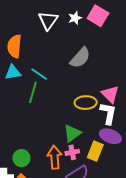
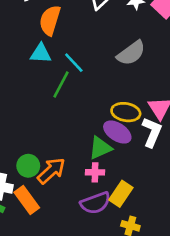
purple ellipse: (110, 136) -> (117, 132), moved
yellow rectangle: (95, 151) -> (121, 194), moved
orange arrow: (55, 157) -> (51, 171), moved, turned 40

